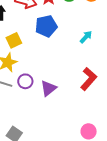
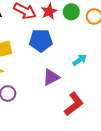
purple triangle: (48, 88) -> (51, 77), moved

